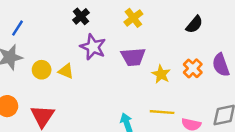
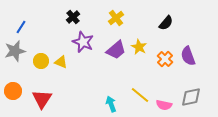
purple trapezoid: (133, 57) -> (116, 50), turned -35
yellow star: (161, 74) -> (139, 47), moved
yellow line: (162, 112) -> (140, 95), turned 36

